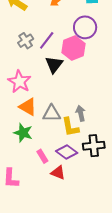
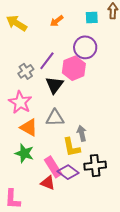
gray cross: (26, 41) -> (26, 71), moved
gray triangle: (52, 113) -> (55, 118), moved
pink rectangle: (42, 156) -> (53, 167), moved, size x1.5
red triangle: (58, 173) -> (48, 183), moved

